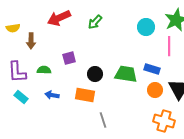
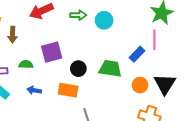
green arrow: (95, 22) -> (78, 15), turned -133
cyan circle: (146, 27) -> (104, 20), moved
purple square: (69, 58) -> (52, 52), size x1.5
blue rectangle: (152, 69) -> (137, 54), moved, turned -63

